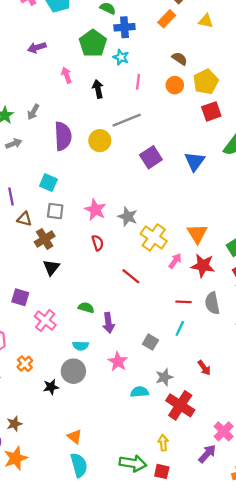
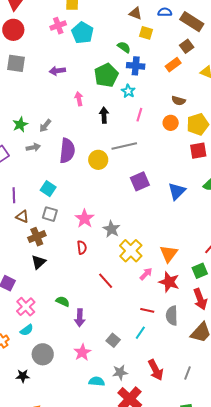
brown semicircle: (180, 59) -> (179, 101), turned 152
gray arrow: (14, 144) -> (33, 147), moved
cyan semicircle: (81, 346) -> (27, 330), moved, turned -48
red arrow: (204, 368) -> (156, 370), size x1.5
black star: (51, 387) -> (23, 376), moved

